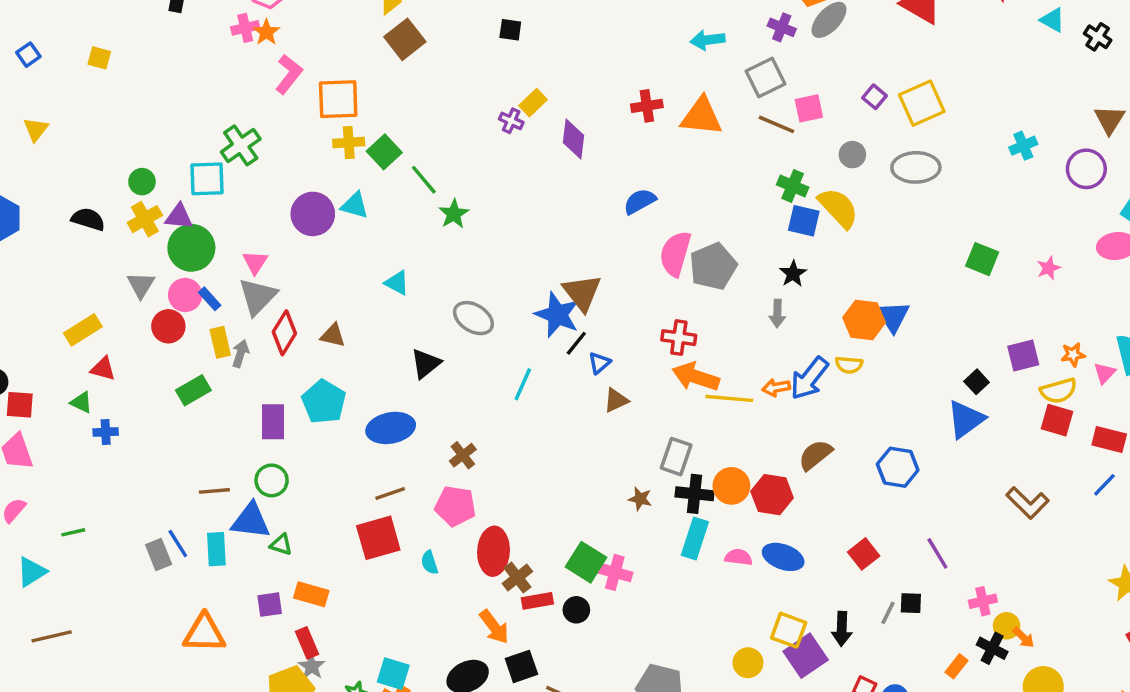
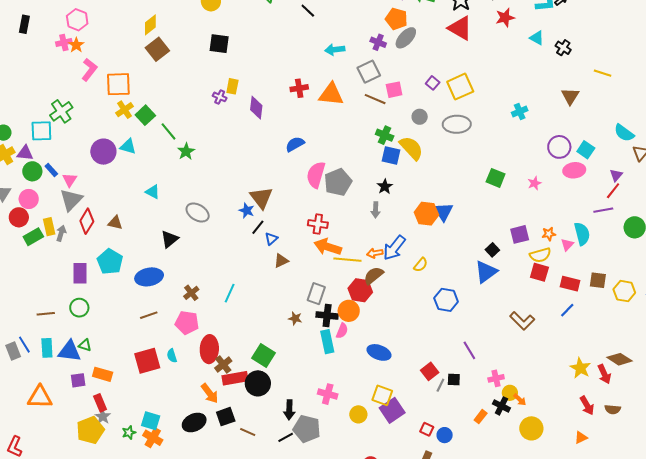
black square: (510, 30) -> (219, 44), size x1.5
yellow rectangle: (533, 103) -> (232, 86), turned -35
yellow cross: (349, 142) -> (124, 110), turned -30
purple circle: (1086, 169) -> (559, 147), moved
green circle: (191, 248) -> (32, 171), size x0.7
blue rectangle: (210, 299) -> (51, 170), moved
blue star: (557, 315) -> (247, 211), size x0.6
yellow semicircle: (849, 365) -> (421, 265), moved, turned -56
cyan line: (523, 384) -> (230, 293), moved
green rectangle: (193, 390) -> (33, 237), moved
brown semicircle: (815, 455) -> (374, 276), moved
red hexagon: (772, 495) -> (360, 290), moved
blue triangle: (251, 521) -> (70, 351), moved
red square: (378, 538) -> (147, 361), moved
cyan rectangle: (695, 539) -> (327, 342), turned -30
red square: (864, 554) -> (430, 371), moved
pink semicircle: (738, 557) -> (342, 331), moved, turned 105
pink cross: (615, 572) -> (328, 394), moved
red rectangle: (537, 601) -> (235, 378), size x1.4
black circle: (576, 610) -> (258, 383), size x1.6
black arrow: (842, 629) -> (289, 410), moved

